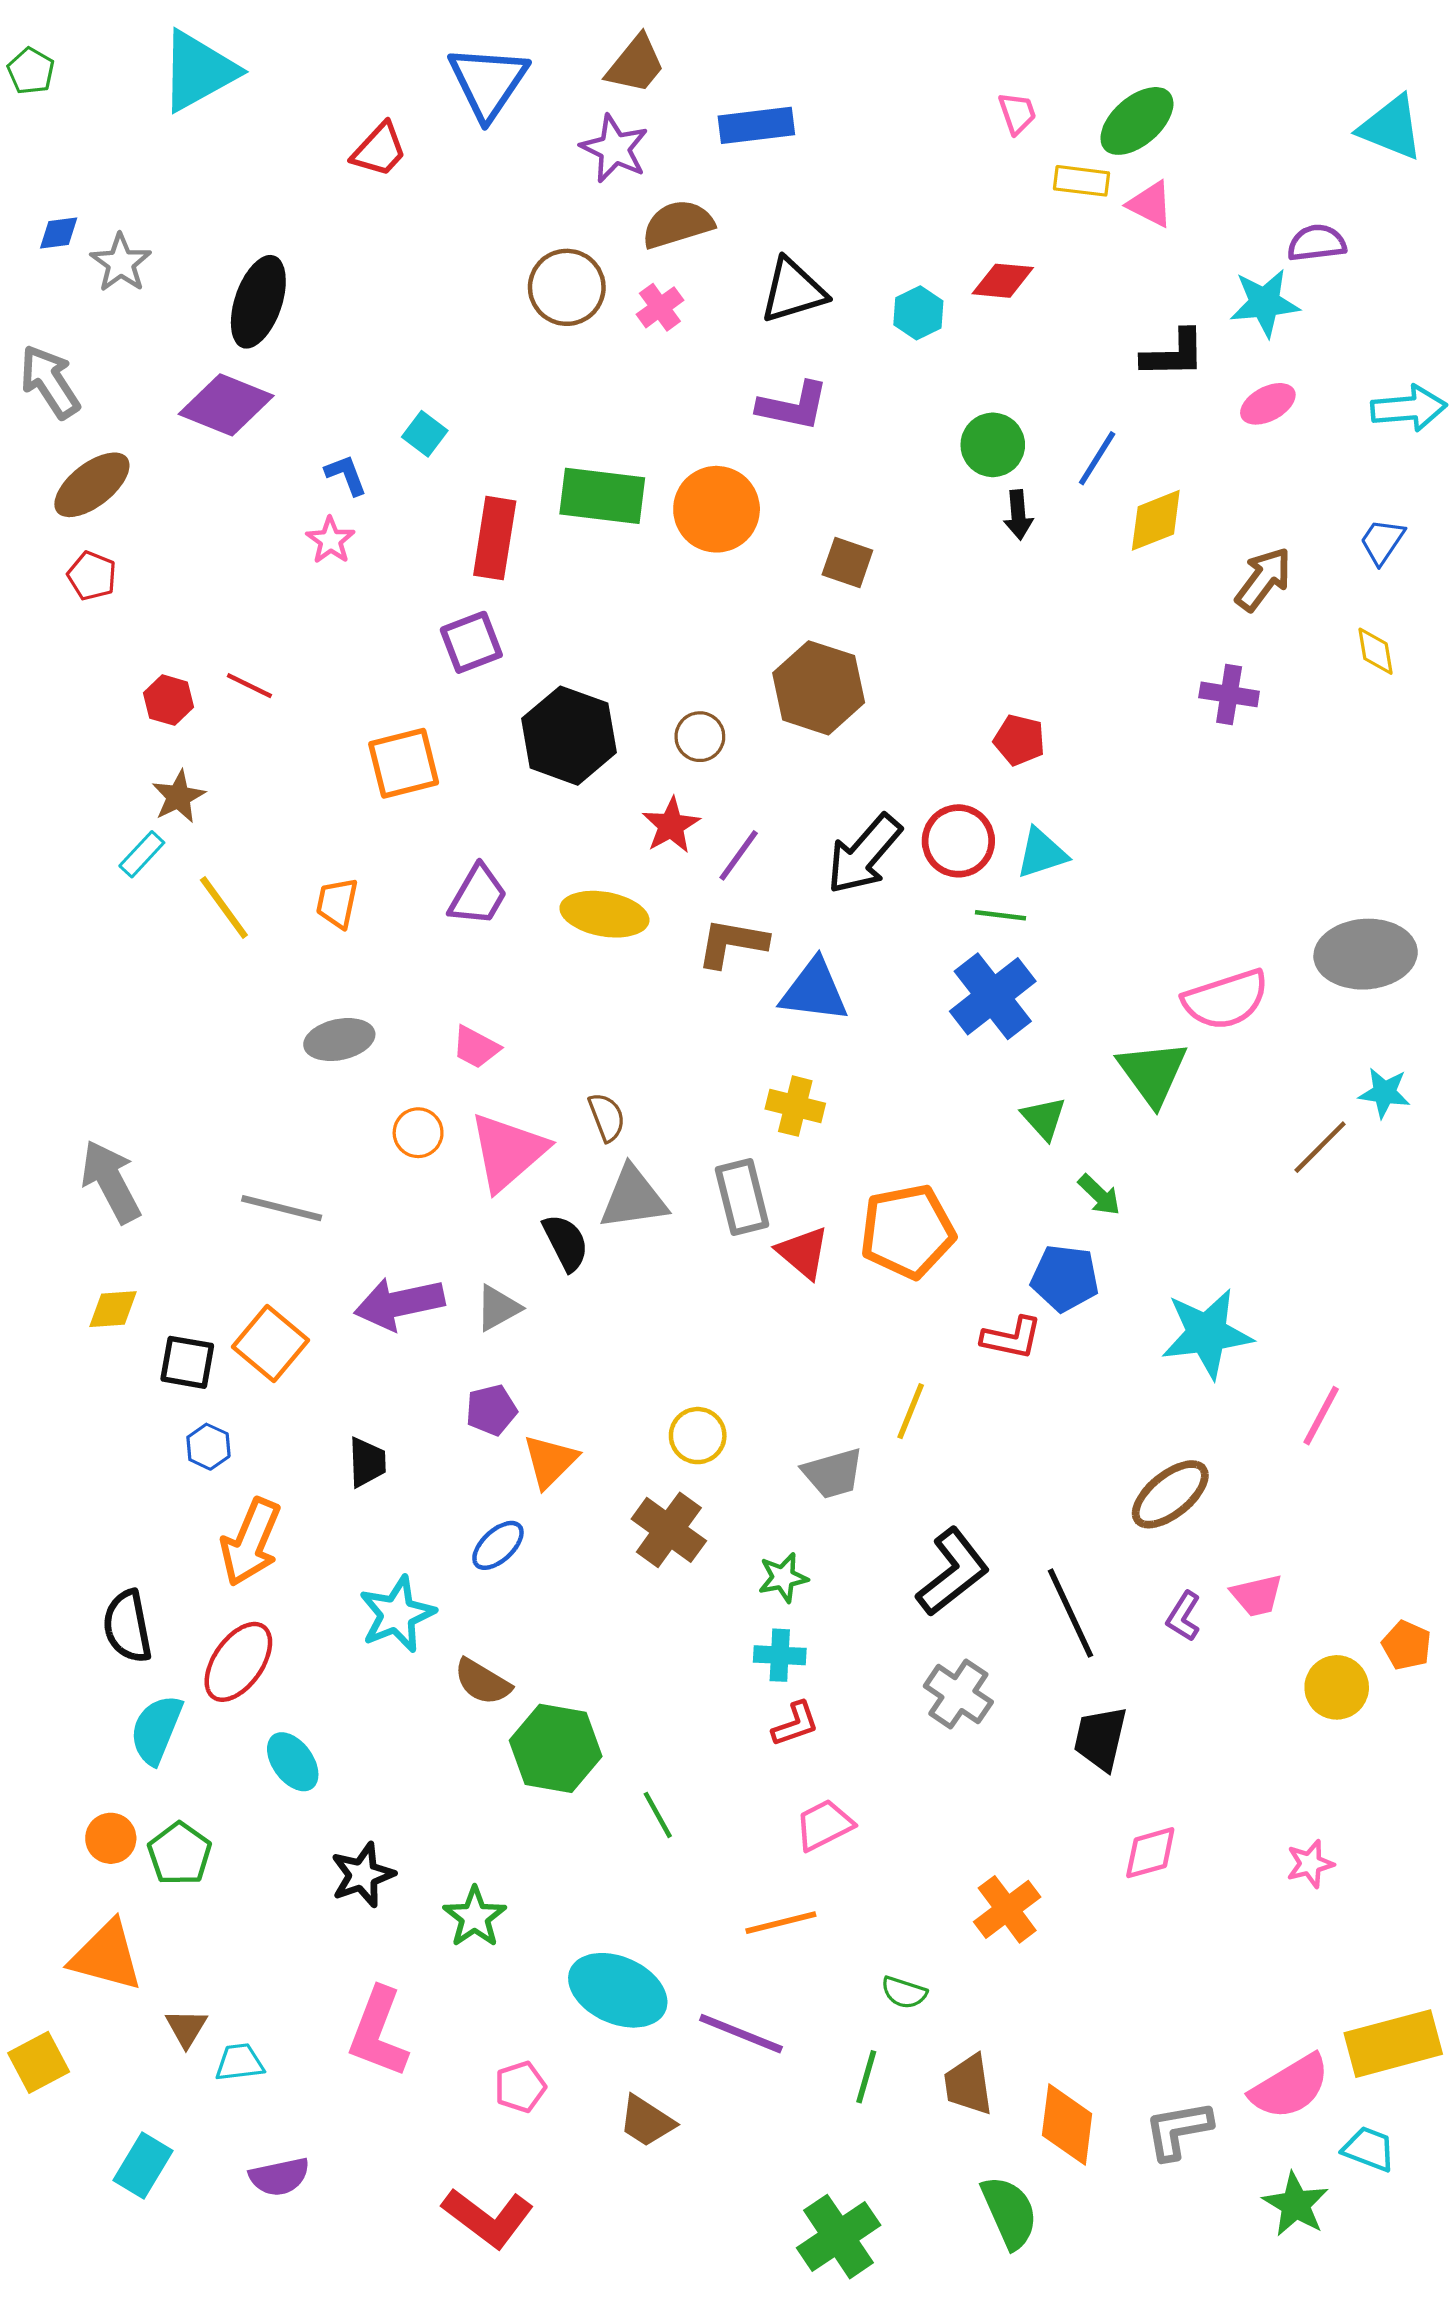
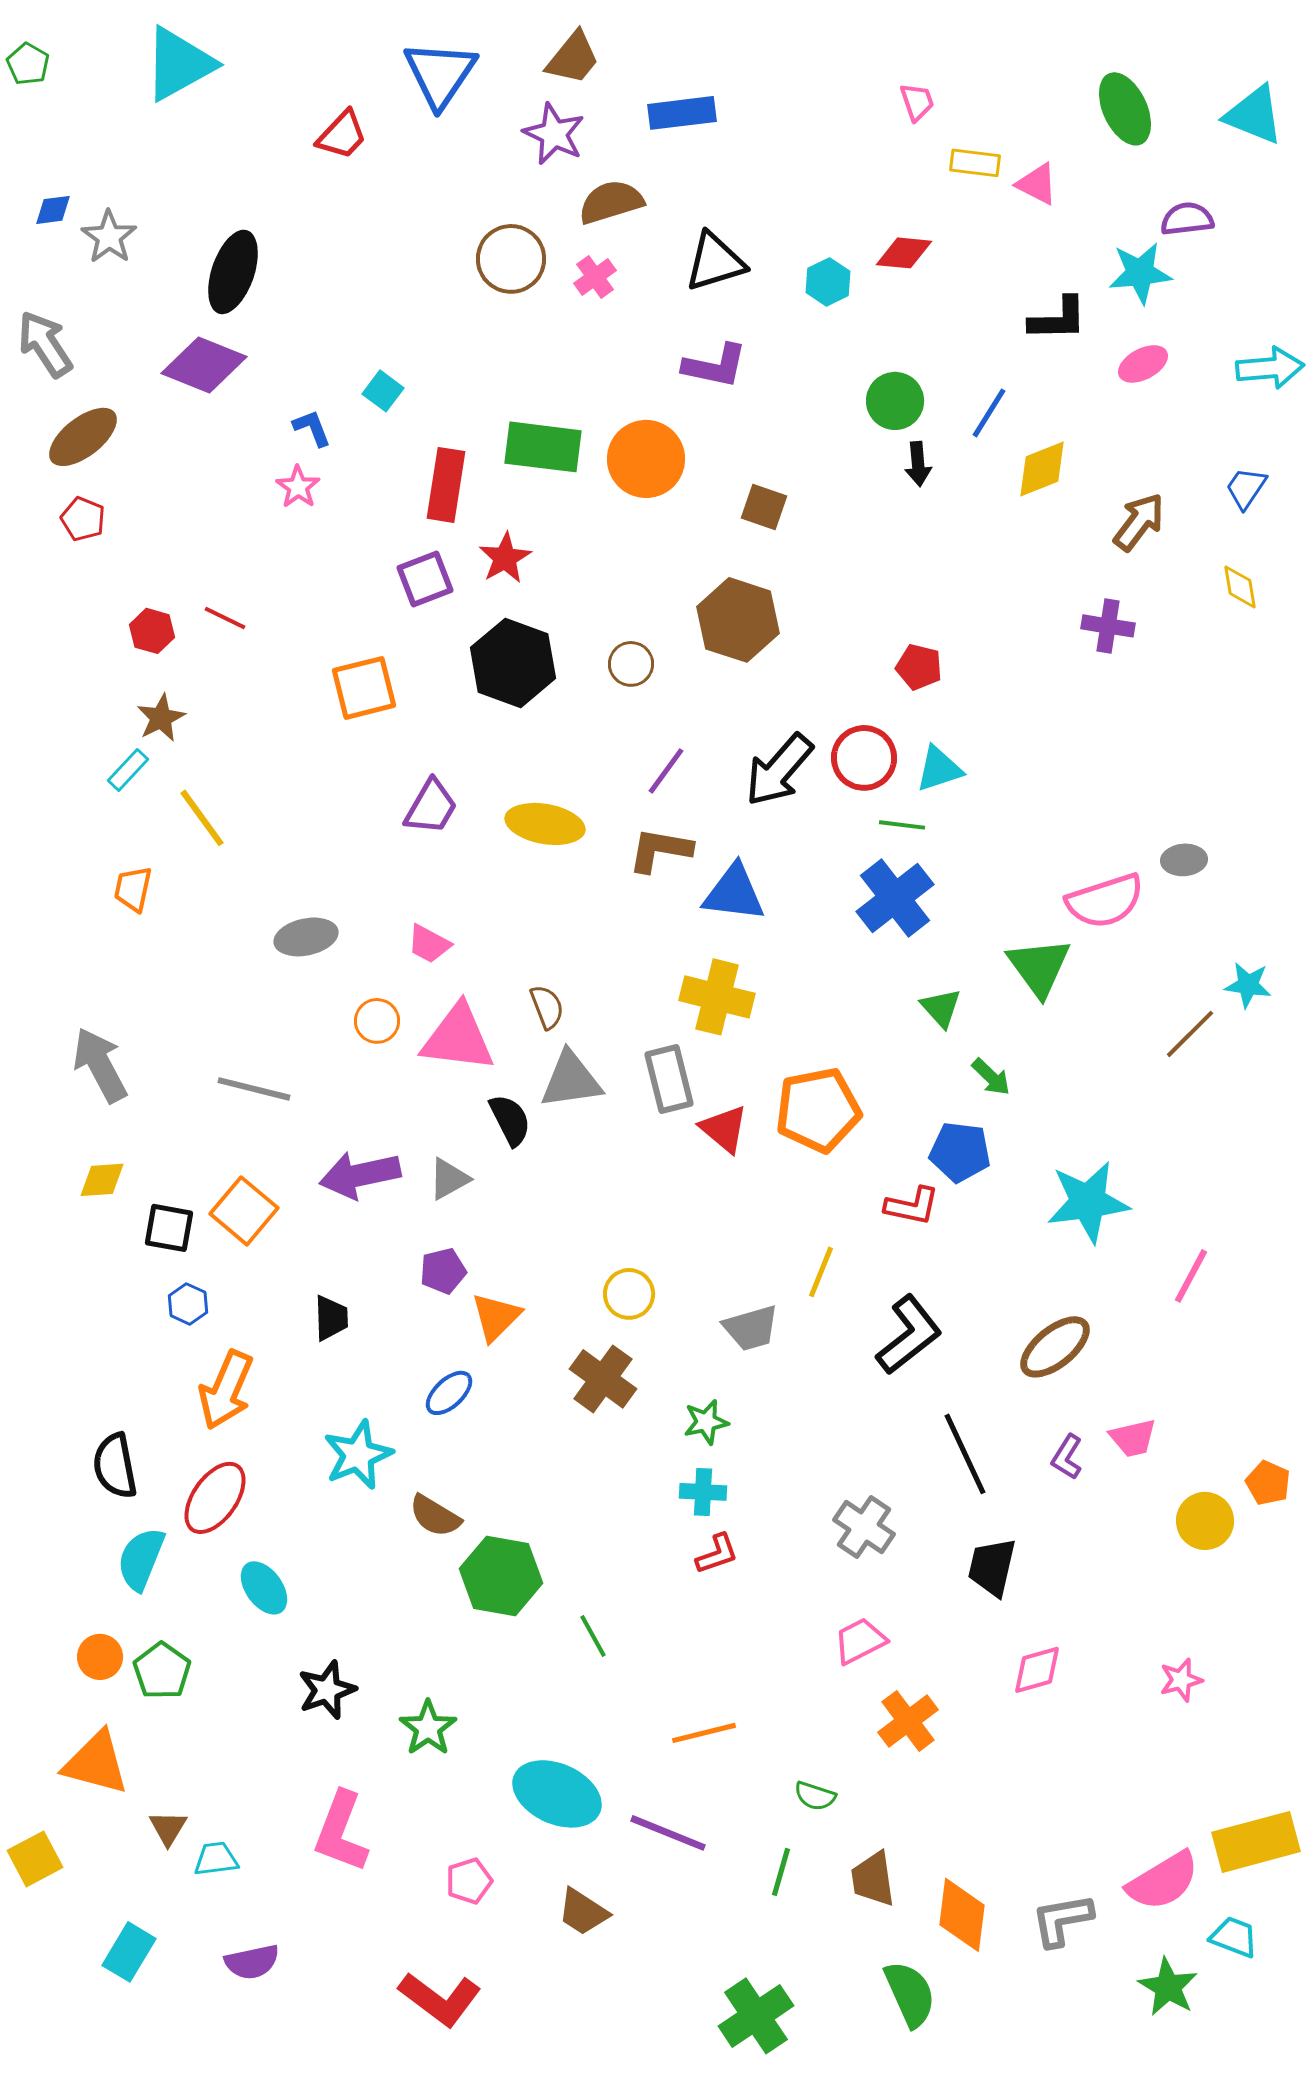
green ellipse: (1137, 121) -> (1125, 109), moved, turned -74
red star: (671, 825) -> (505, 558), moved
orange trapezoid: (337, 903) -> (133, 889), moved
gray ellipse: (1366, 954) -> (1184, 860), moved, size x0.5
yellow cross: (795, 1106) -> (717, 997), size x1.4
pink triangle: (508, 1152) -> (458, 1038), turned 48
black L-shape: (953, 1572) -> (909, 1335), moved
pink trapezoid: (824, 1825) -> (860, 1641), moved

